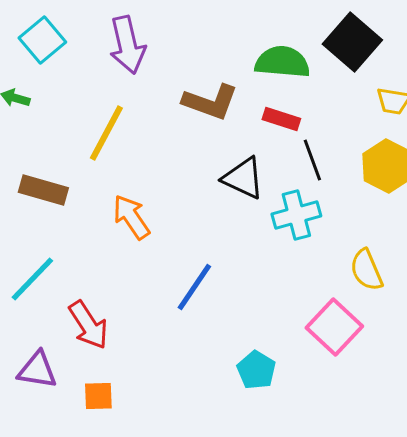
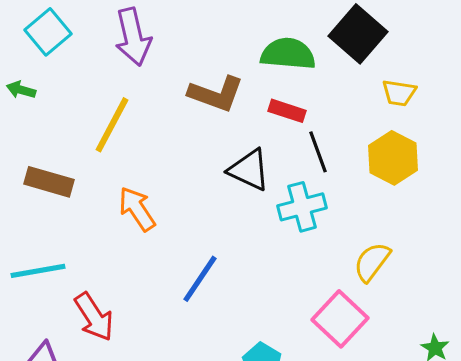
yellow semicircle: (366, 270) -> (372, 262), turned 60
cyan line: (32, 279) -> (38, 271), turned 36

